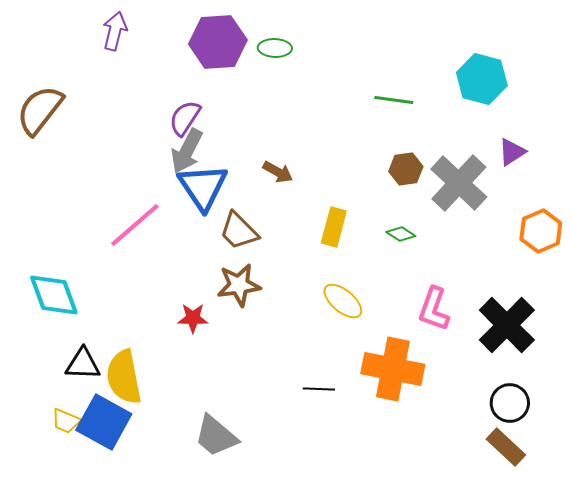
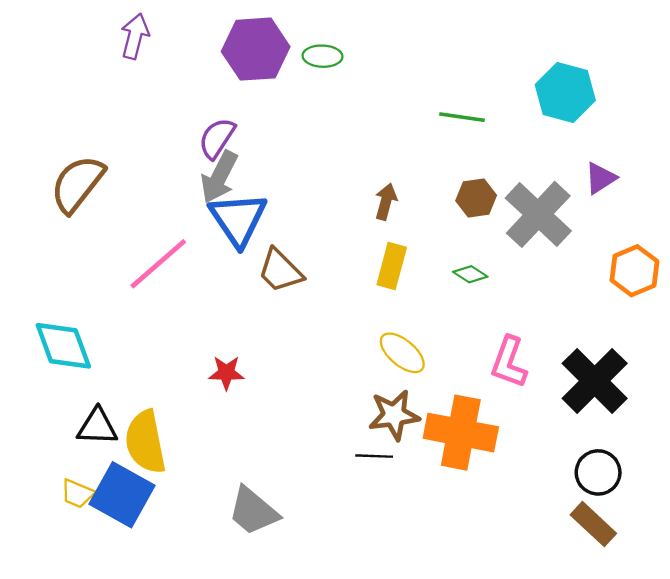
brown semicircle: (40, 110) -> (77, 184), moved
brown arrow: (278, 172) -> (386, 202), moved, turned -104
brown star: (239, 285) -> (394, 415), moved

